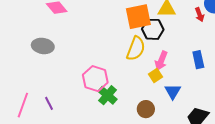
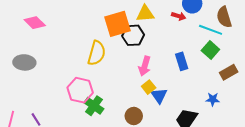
red arrow: (200, 15) -> (179, 16), turned -48
yellow semicircle: (136, 49) -> (97, 53), moved
yellow square: (155, 76) -> (149, 87), moved

